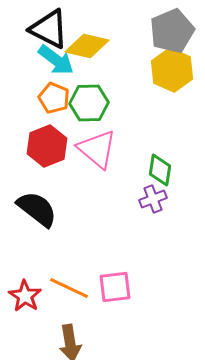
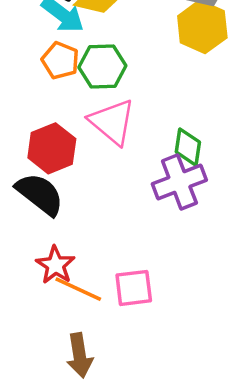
red hexagon: (47, 146) -> (52, 148), moved
purple cross: (153, 199) -> (179, 182), size x1.6
red star: (25, 296) -> (55, 265), moved

